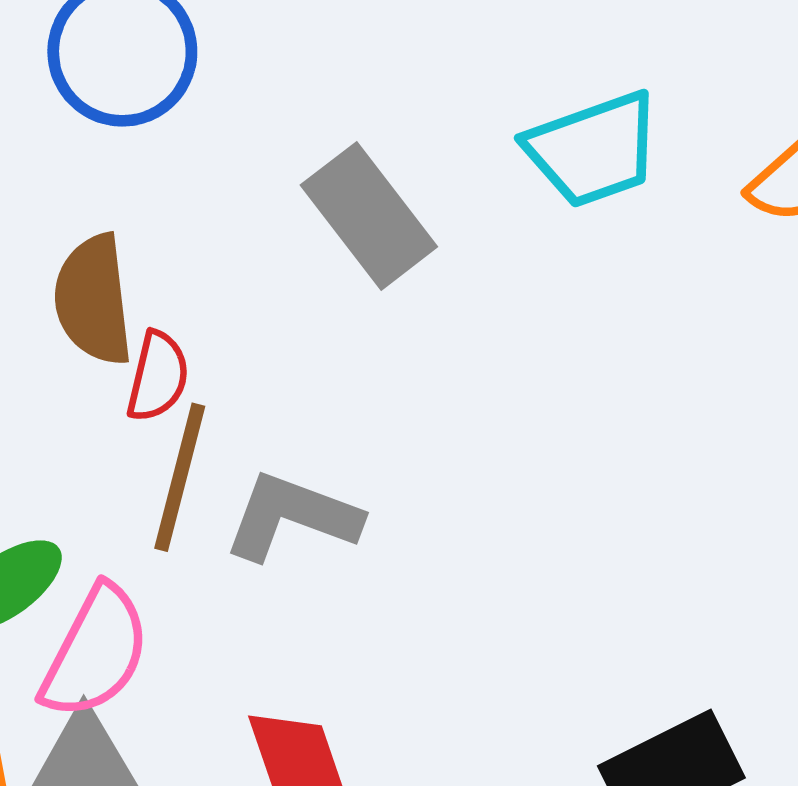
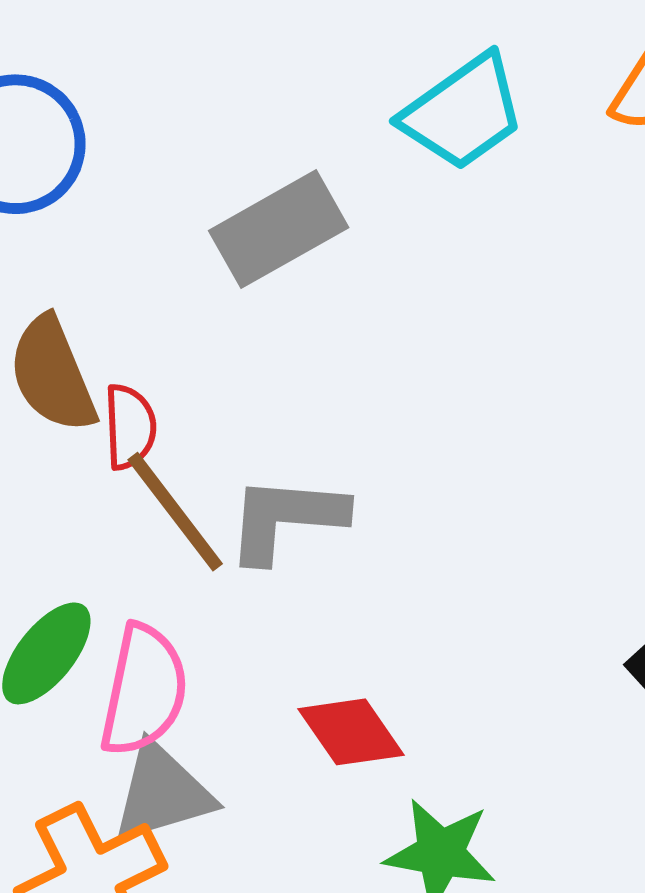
gray rectangle: (369, 216) -> (279, 229), turned -66
brown line: (180, 477) -> (175, 512), turned -36

